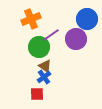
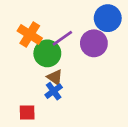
orange cross: (31, 19) -> (30, 35), moved, turned -36
red square: (37, 94) -> (27, 113), moved

